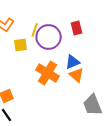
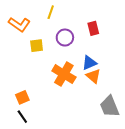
yellow line: (35, 30) -> (51, 12), moved
purple circle: (49, 37) -> (65, 38), size x0.7

